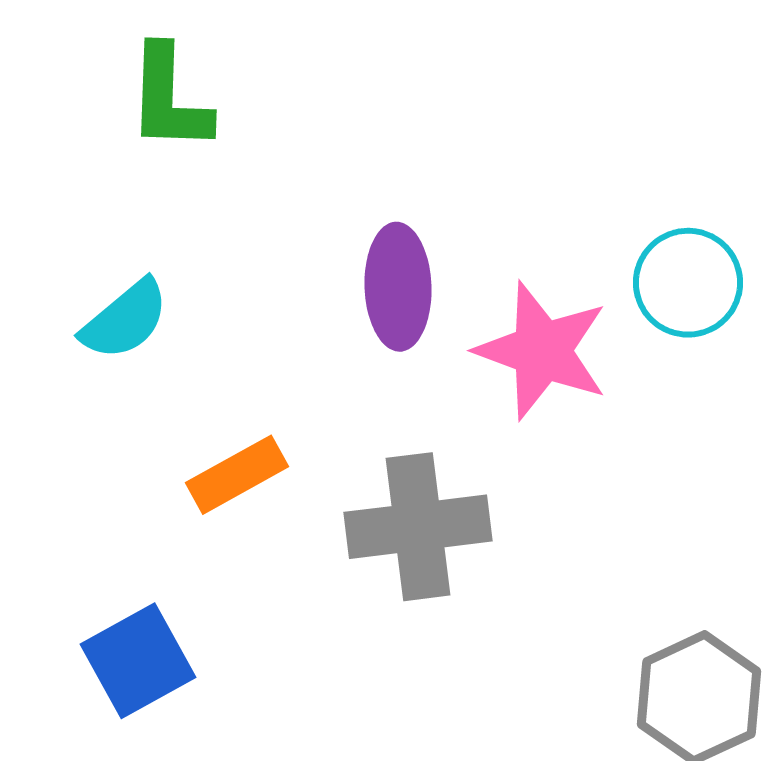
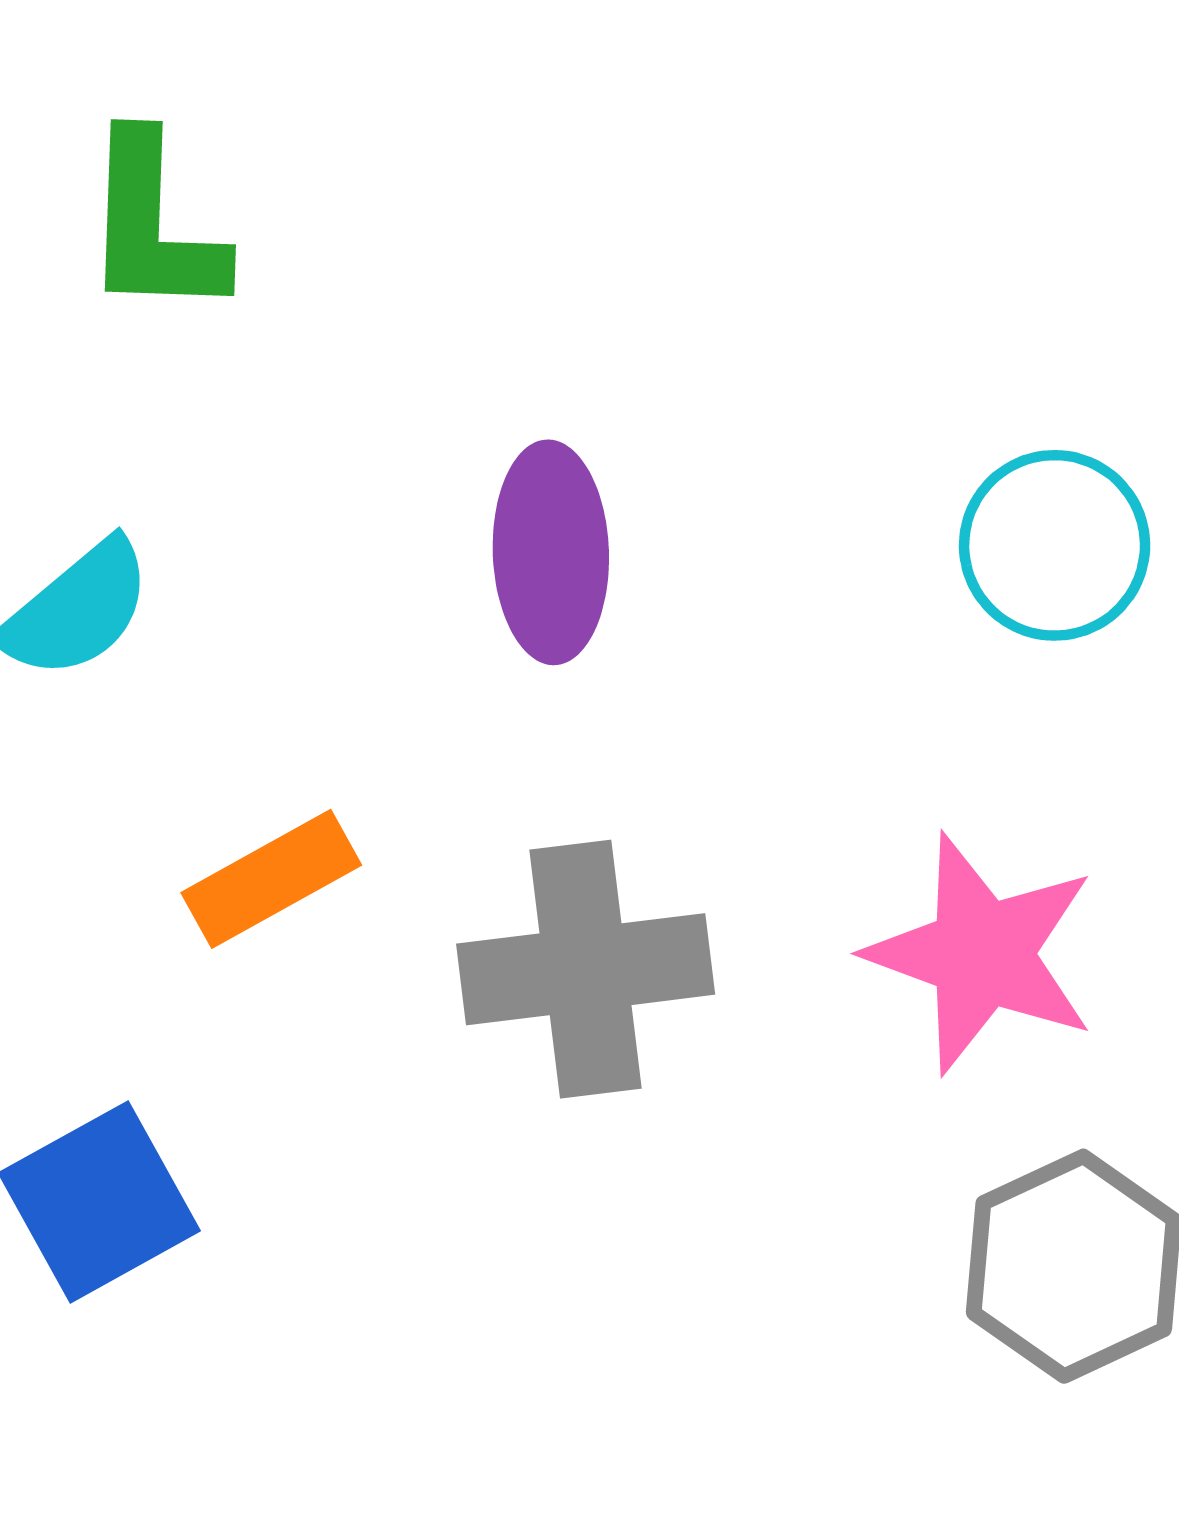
pink star: (542, 351) -> (982, 954), moved

